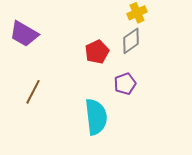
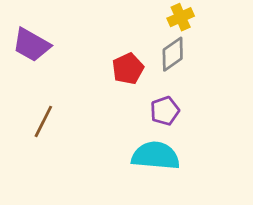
cyan semicircle: (96, 117) -> (156, 156), moved, turned -78

